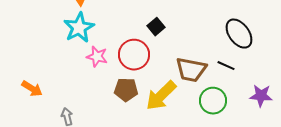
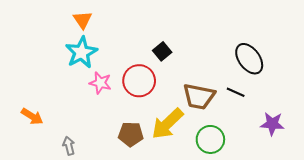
brown pentagon: (126, 90) -> (131, 134), moved
green circle: (213, 101) -> (210, 139), moved

